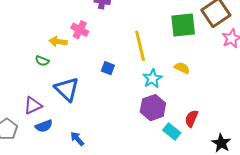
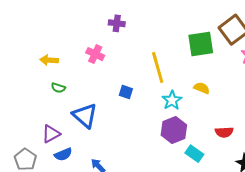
yellow arrow: (58, 42) -> (49, 60), moved
red semicircle: (191, 118) -> (224, 132), moved, turned -114

